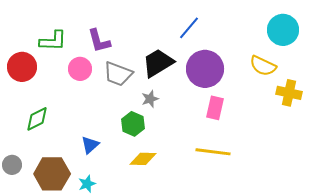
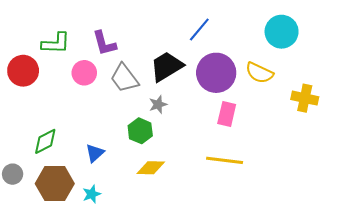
cyan circle: (283, 30) -> (282, 32), moved
yellow semicircle: (263, 66) -> (259, 73), moved
gray trapezoid: (118, 74) -> (124, 78), turned 32
green diamond: (37, 119) -> (45, 141), moved

